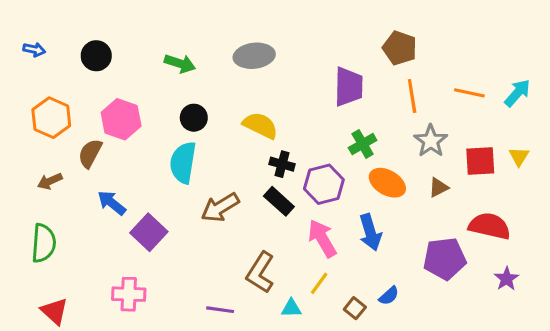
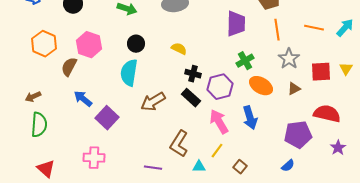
yellow semicircle: (260, 125) -> (179, 49), size x0.7
brown arrow: (50, 181) -> (33, 97), moved
blue semicircle: (389, 296) -> (288, 166), moved

